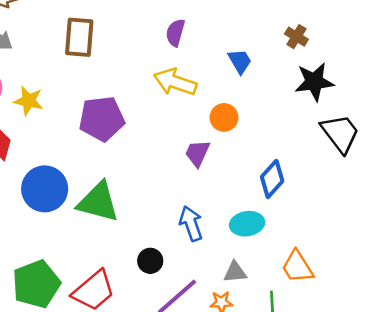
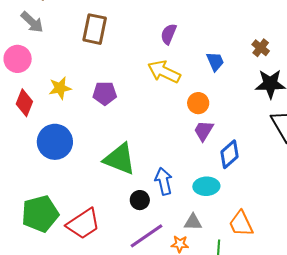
yellow star: (28, 101) -> (60, 88), moved, turned -30
purple pentagon: (102, 119) -> (105, 93), size x0.7
purple trapezoid: (197, 153) -> (204, 131), moved
green triangle: (98, 202) -> (120, 159), moved
black circle: (150, 261) -> (140, 200), moved

